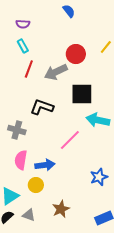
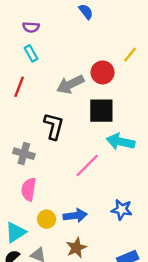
red circle: (76, 54) -> (103, 72), moved
red line: (29, 69) -> (19, 87), moved
black L-shape: (42, 107) -> (54, 126), turned 85
blue arrow: (45, 165) -> (75, 216), moved
blue star: (99, 177) -> (122, 210), turned 30

